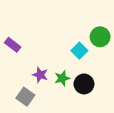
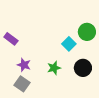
purple star: (40, 75) -> (24, 65), moved
black circle: (84, 84) -> (83, 68), moved

